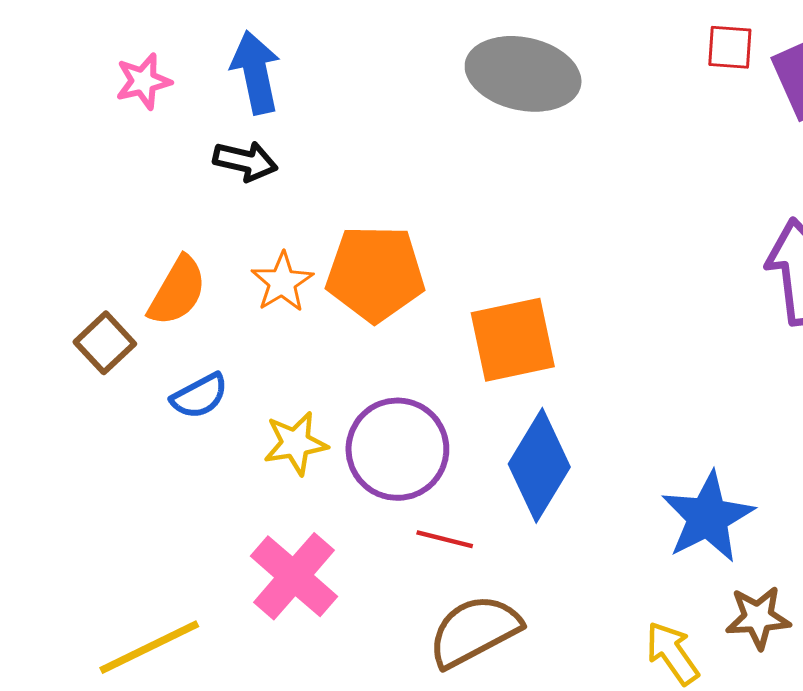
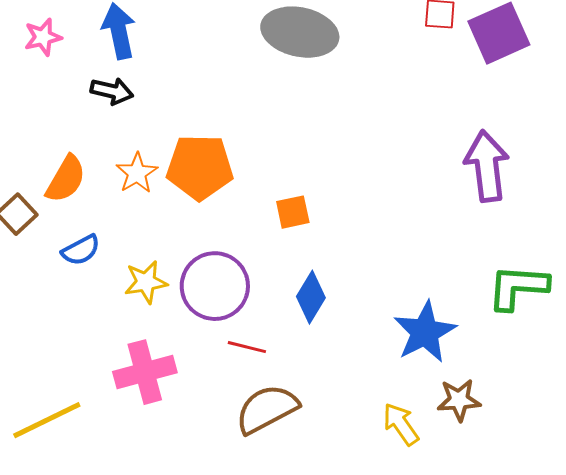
orange square: (513, 340) -> (293, 212), size x0.6
blue diamond: (539, 465) -> (311, 297), size x0.7
pink cross: (294, 576) -> (145, 372), turned 34

